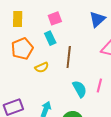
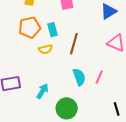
cyan rectangle: (50, 38) -> (53, 30), moved

